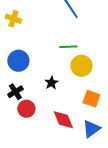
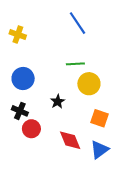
black cross: (15, 92) -> (20, 111), turned -35

